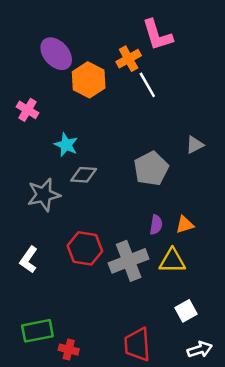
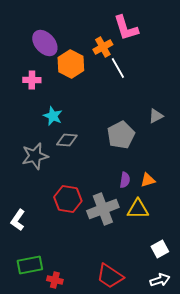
pink cross: (27, 110) -> (32, 80), moved, turned -30
white L-shape: (29, 260) -> (18, 220), moved
white square: (186, 311) -> (160, 249), moved
red trapezoid: (137, 345) -> (110, 276), turned -52

